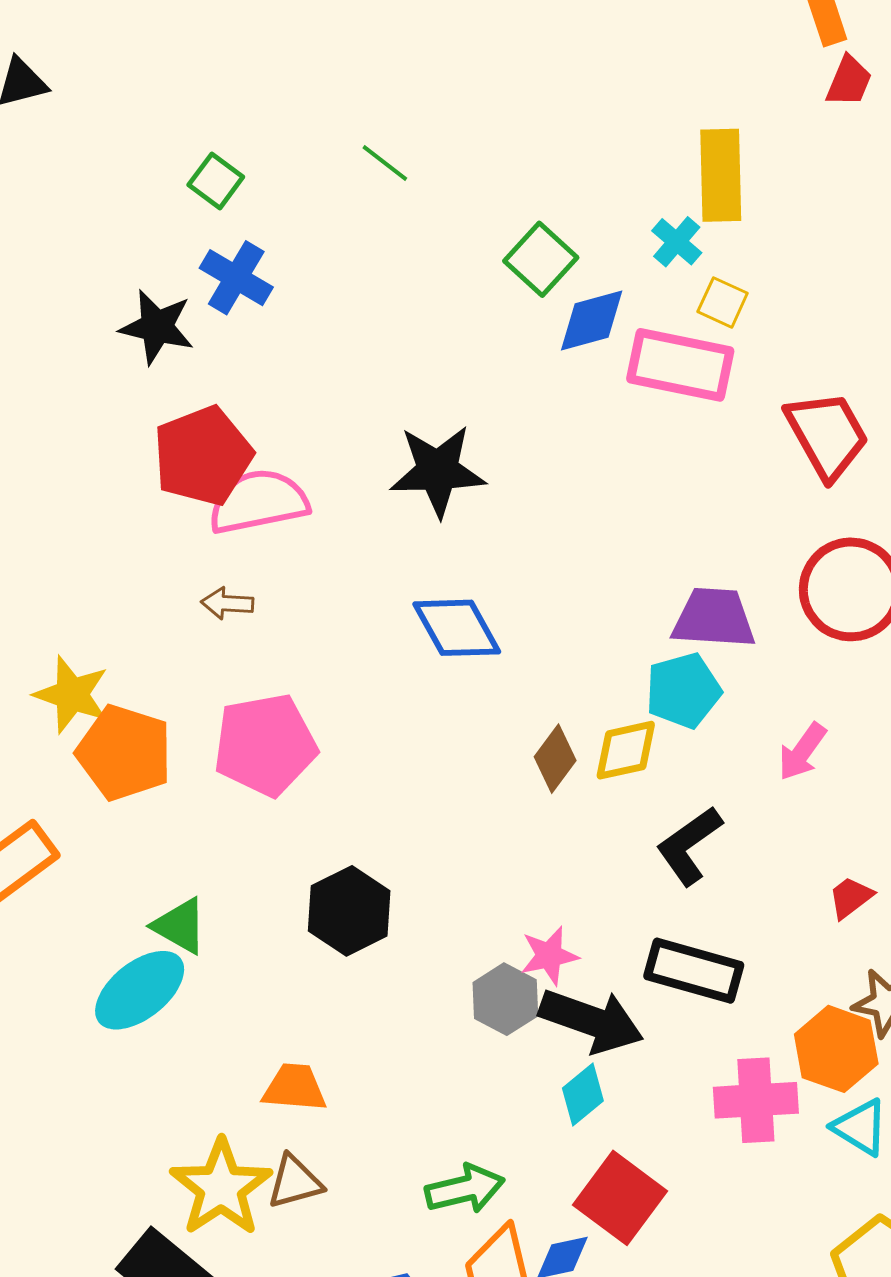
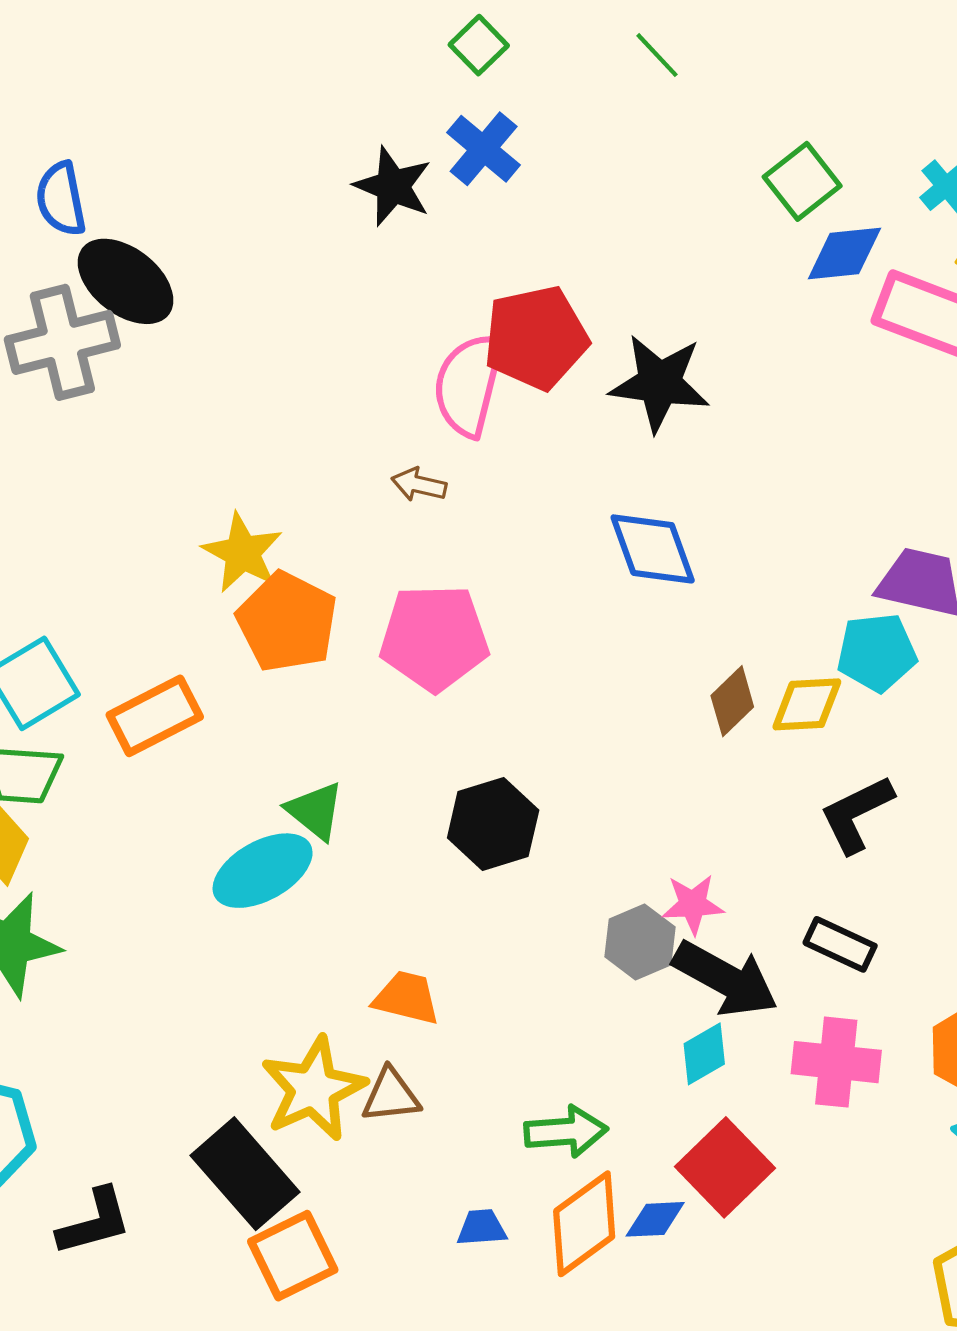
red pentagon: (203, 456) -> (536, 338), moved
pink semicircle: (258, 502) -> (469, 385), turned -74
black rectangle: (694, 971) -> (840, 944), size x0.7
pink cross: (756, 1100) -> (836, 1062), moved

